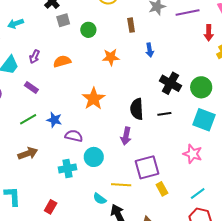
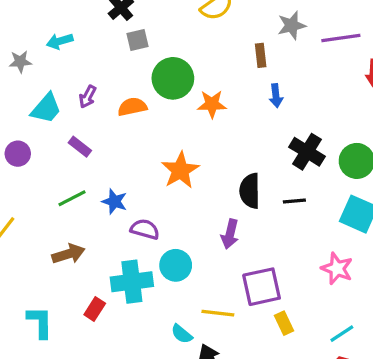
brown rectangle: (131, 25) -> (261, 55), moved
green circle: (88, 30) -> (173, 78), moved, size x1.6
cyan cross: (67, 168) -> (132, 282), size x1.4
red rectangle: (51, 207) -> (95, 309), moved

